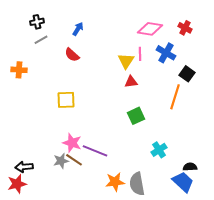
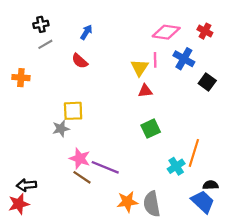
orange line: (175, 97) -> (194, 153), moved
gray star: (61, 161) -> (61, 129), moved

